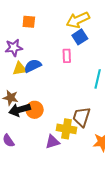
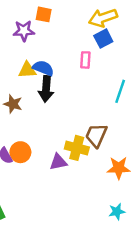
purple star: (14, 48) -> (24, 31), moved
blue semicircle: (33, 66) -> (43, 68), turned 42
black arrow: (20, 110) -> (46, 89), moved, turned -75
orange circle: (35, 110) -> (20, 152), moved

